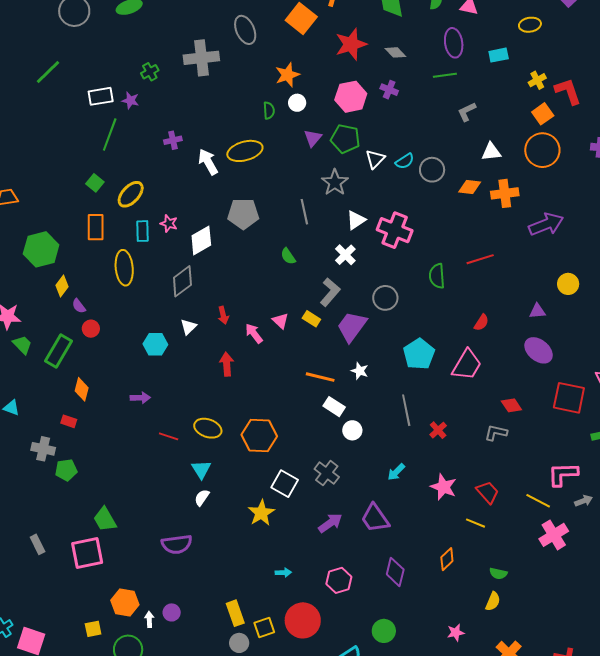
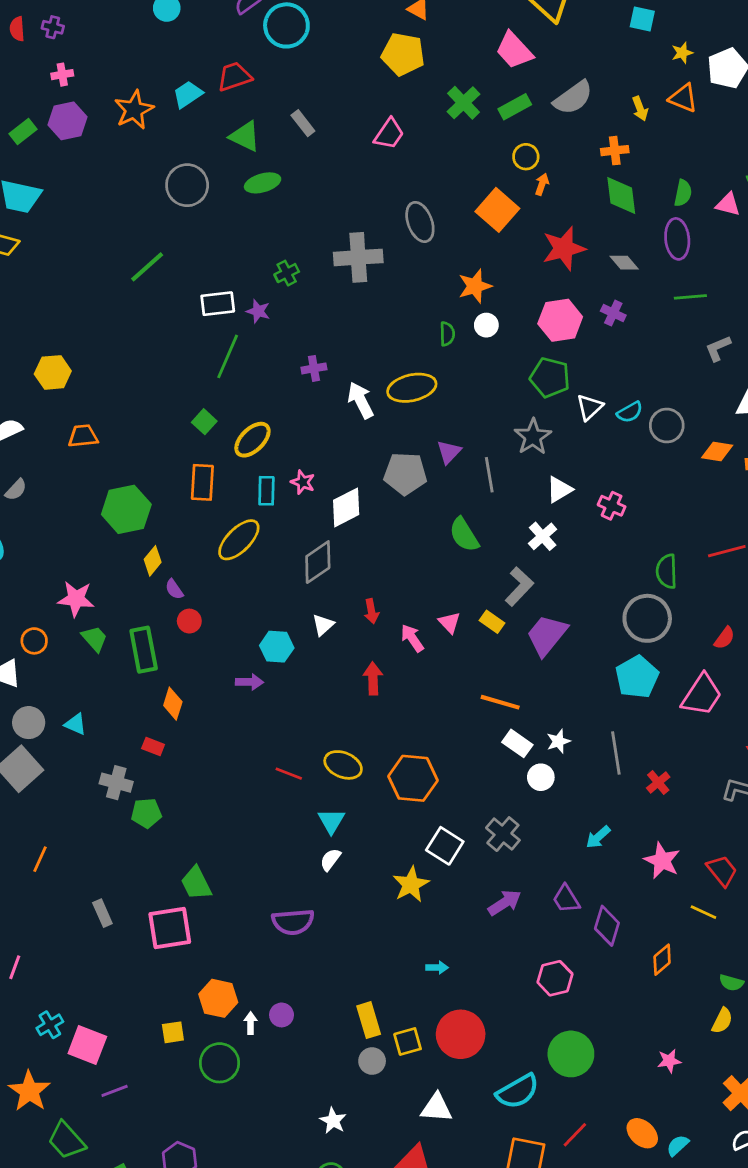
purple ellipse: (454, 43) -> (677, 239), moved
purple triangle: (313, 138) -> (449, 452), moved
pink cross: (395, 230) -> (612, 506), size x0.6
green semicircle: (288, 256) -> (464, 535), size x1.5
yellow ellipse: (124, 268) -> (239, 540), turned 48
gray circle: (385, 298) -> (647, 618), moved, size x1.4
green rectangle: (58, 351) -> (144, 650), turned -44
white star: (360, 371) -> (558, 741), moved, turned 30
purple arrow: (140, 398) -> (249, 682), moved
purple trapezoid: (375, 518) -> (566, 899), size x0.7
purple diamond: (395, 572) -> (607, 926), moved
pink hexagon: (339, 580) -> (555, 978), moved
green circle: (384, 631) -> (571, 1054), size x1.4

